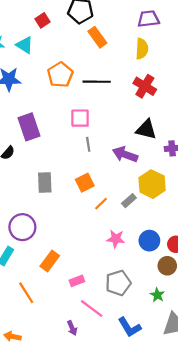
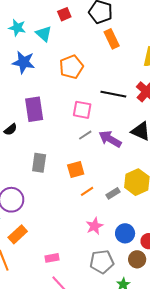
black line: (97, 82) -> (113, 94), moved
gray line: (88, 144) -> (85, 135), turned 56
purple arrow: (125, 154) -> (110, 139), moved
pink star: (116, 239) -> (94, 226), turned 30
orange rectangle: (50, 261) -> (18, 234), moved
gray pentagon: (118, 283) -> (102, 262), moved

